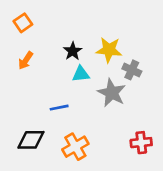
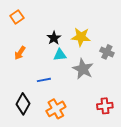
orange arrow: (26, 61) -> (20, 53), moved
gray cross: (132, 70) -> (107, 52), moved
black diamond: (31, 140) -> (23, 104), turned -60

